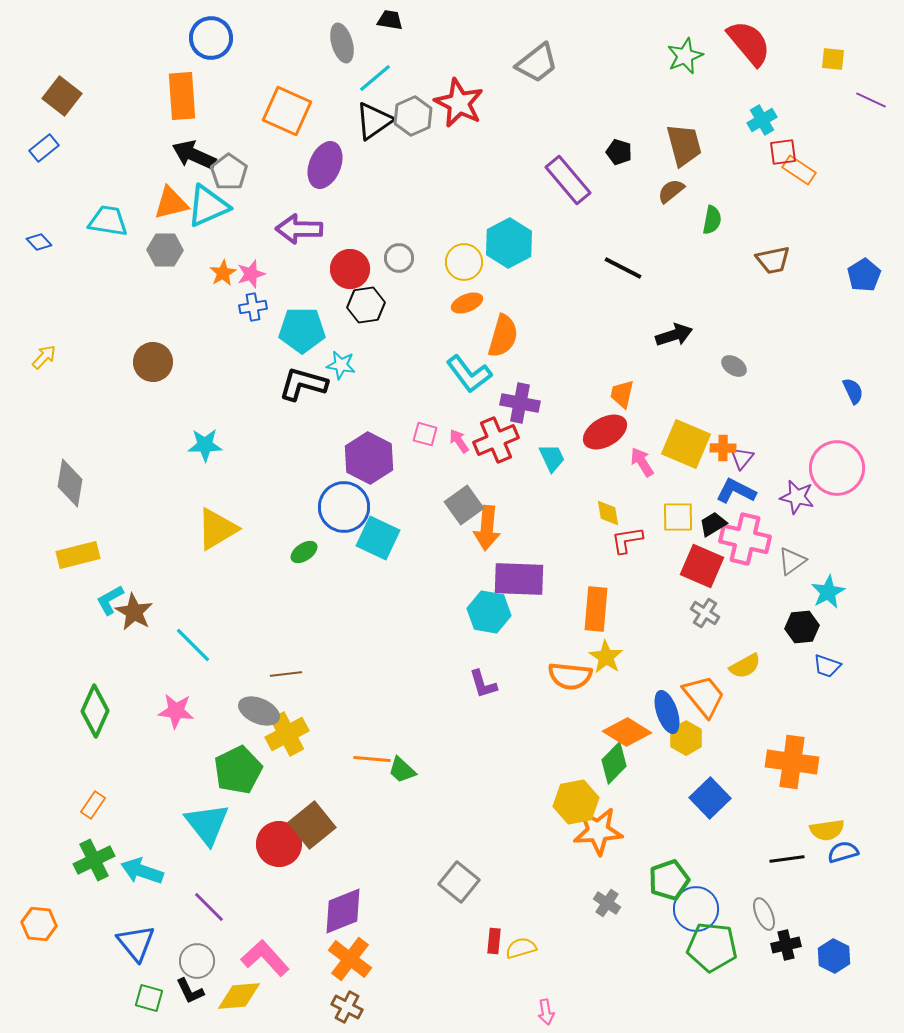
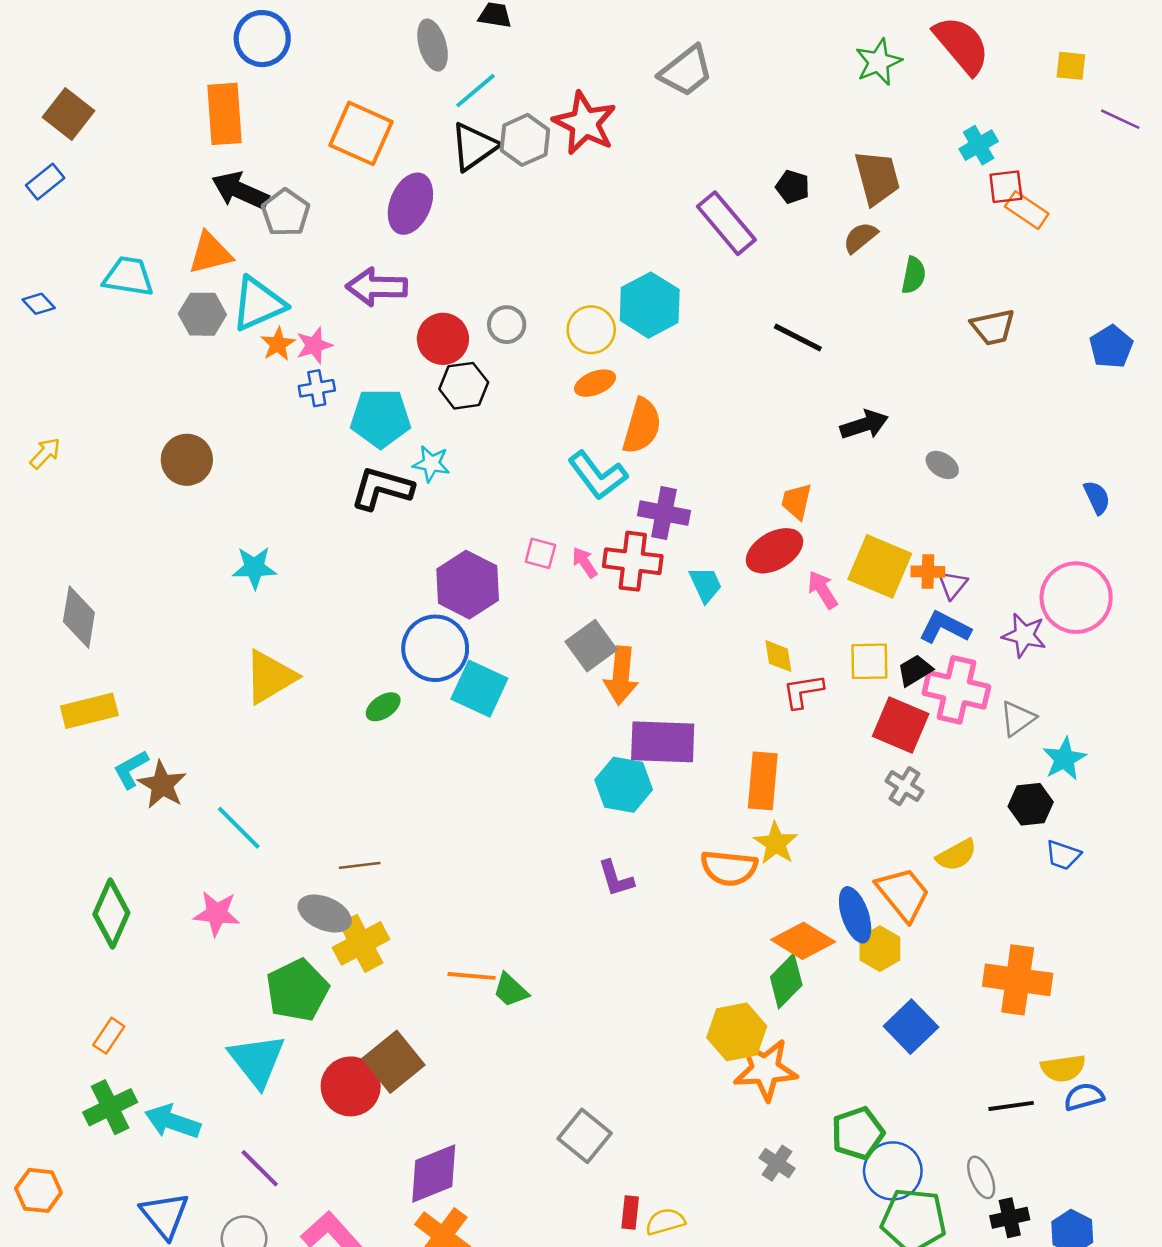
cyan triangle: (208, 206) -> (258, 304), moved
red cross: (496, 440) -> (633, 561), turned 30

